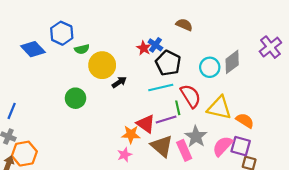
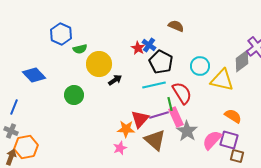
blue diamond: (33, 49) -> (34, 75), moved
gray diamond: (232, 62) -> (242, 61), moved
yellow triangle: (219, 108) -> (222, 80), moved
red triangle: (146, 124) -> (140, 119), turned 36
pink rectangle: (184, 150) -> (176, 117), moved

